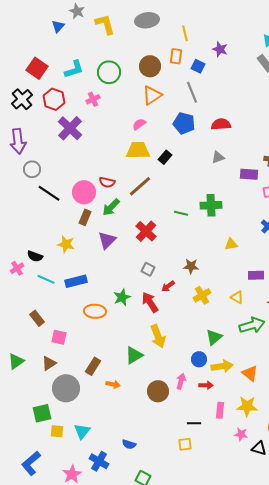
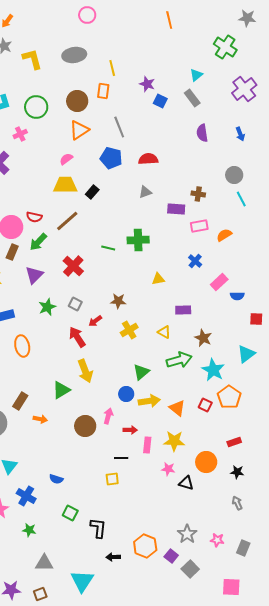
blue square: (198, 66) -> (160, 101), moved
green star: (122, 297) -> (47, 307), moved
orange ellipse: (95, 311) -> (22, 346), turned 75
red arrow: (206, 385) -> (130, 430), moved

